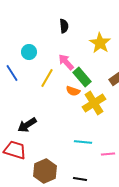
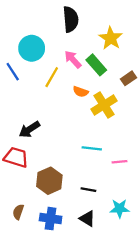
black semicircle: (64, 26) -> (71, 19), size x1.6
cyan circle: (29, 52) -> (32, 48), size x1.5
green rectangle: (82, 77) -> (96, 65), moved

